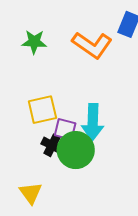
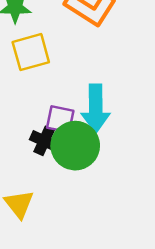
yellow square: (42, 110) -> (31, 52), moved

